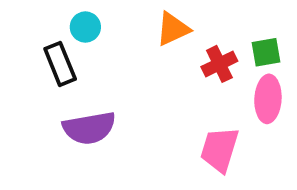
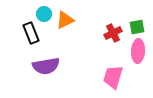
orange triangle: (173, 29) -> (65, 20), moved

